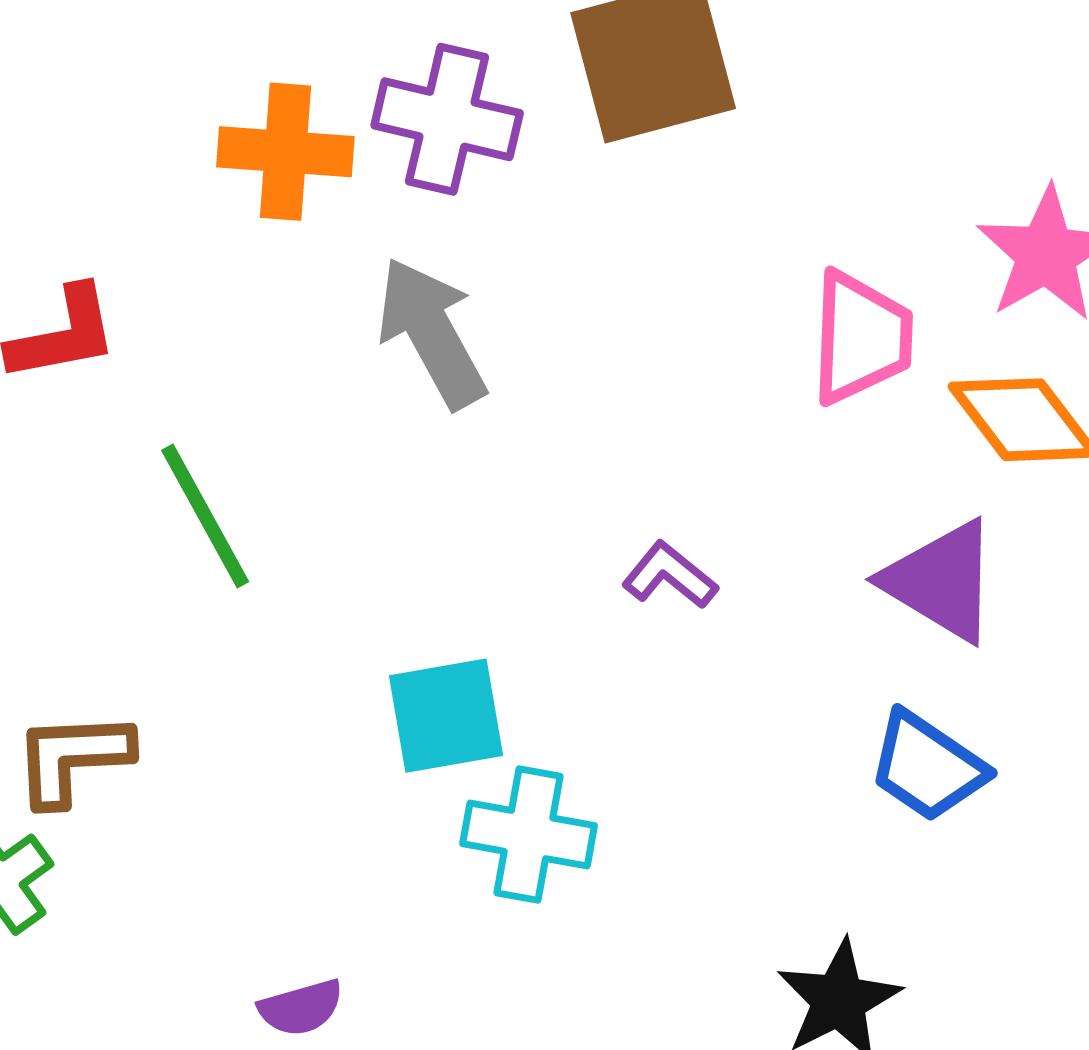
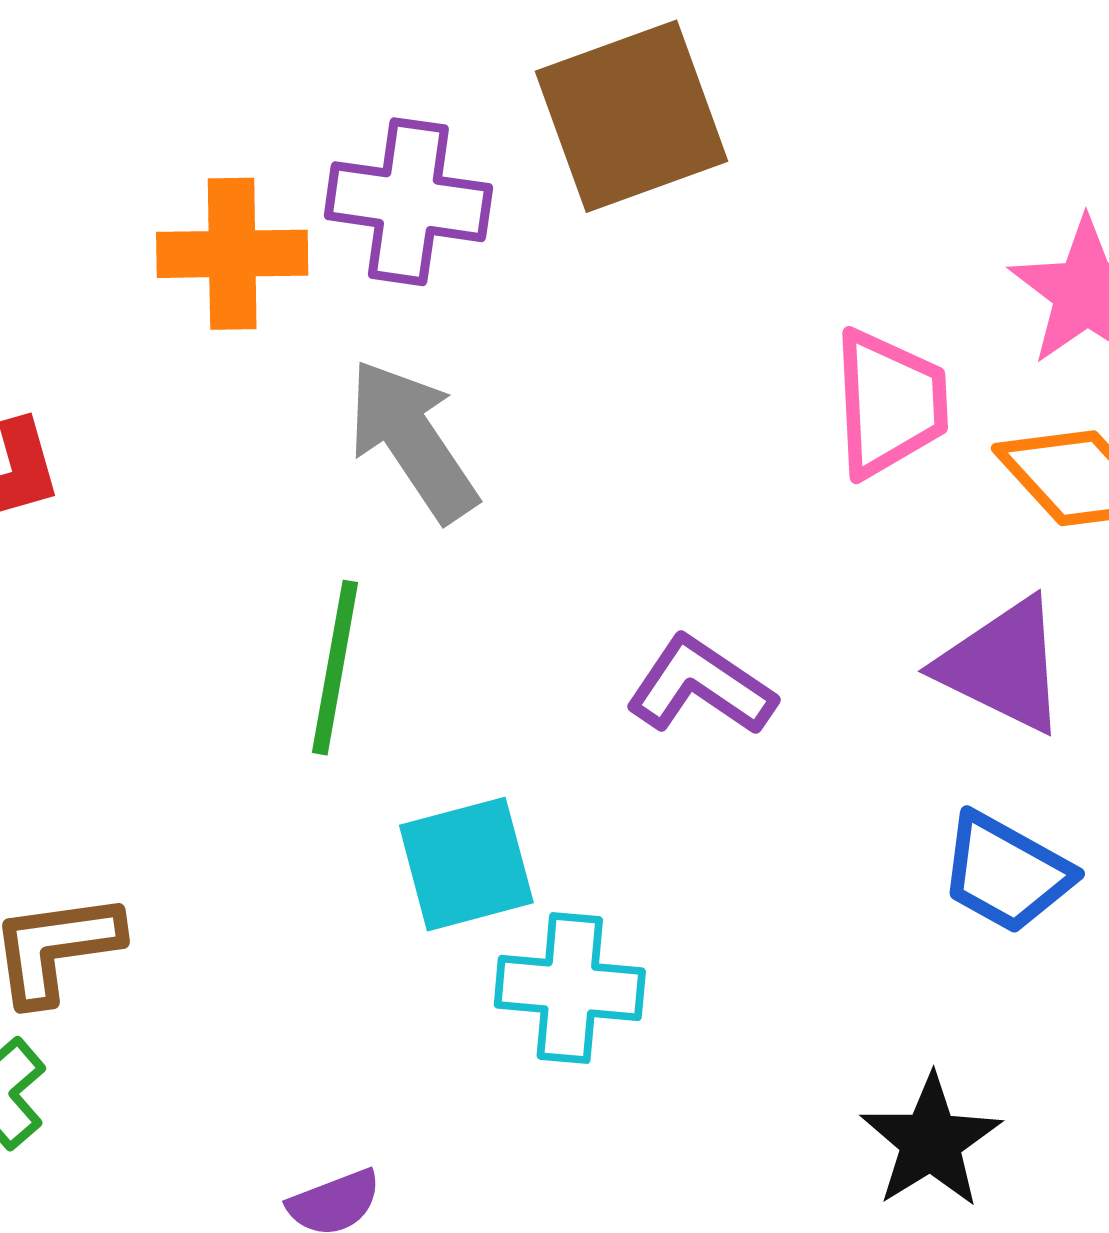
green line: (205, 516) -> (335, 668), moved, turned 44
purple L-shape: (670, 575) -> (701, 686), size x1.4

